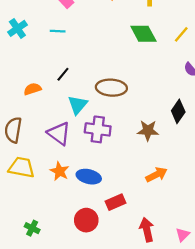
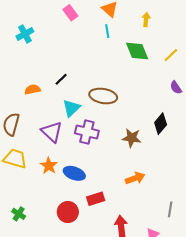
cyan line: (58, 31) -> (107, 31), moved, turned 72

